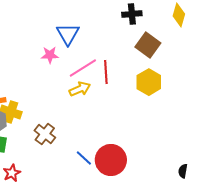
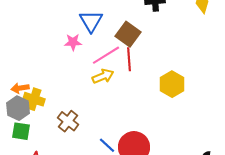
brown square: (148, 45) -> (128, 34), moved
yellow hexagon: (149, 82) -> (172, 84), moved

